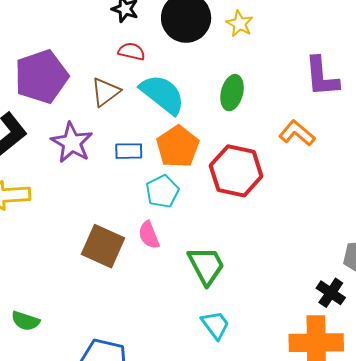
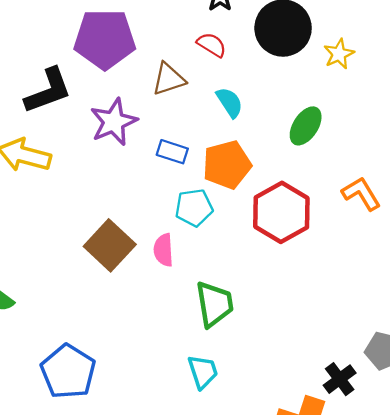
cyan semicircle: (162, 94) -> (230, 102), size x0.6

